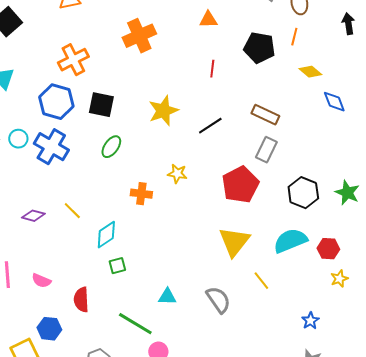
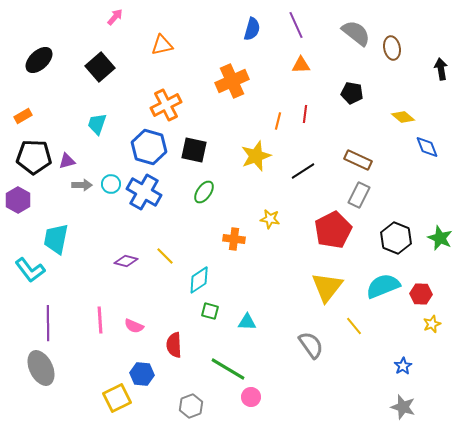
orange line: (294, 37) -> (278, 121), moved
black pentagon: (259, 48) -> (352, 93), size x0.7
green square: (117, 266) -> (210, 311), turned 30
cyan triangle: (167, 297) -> (247, 322), moved

